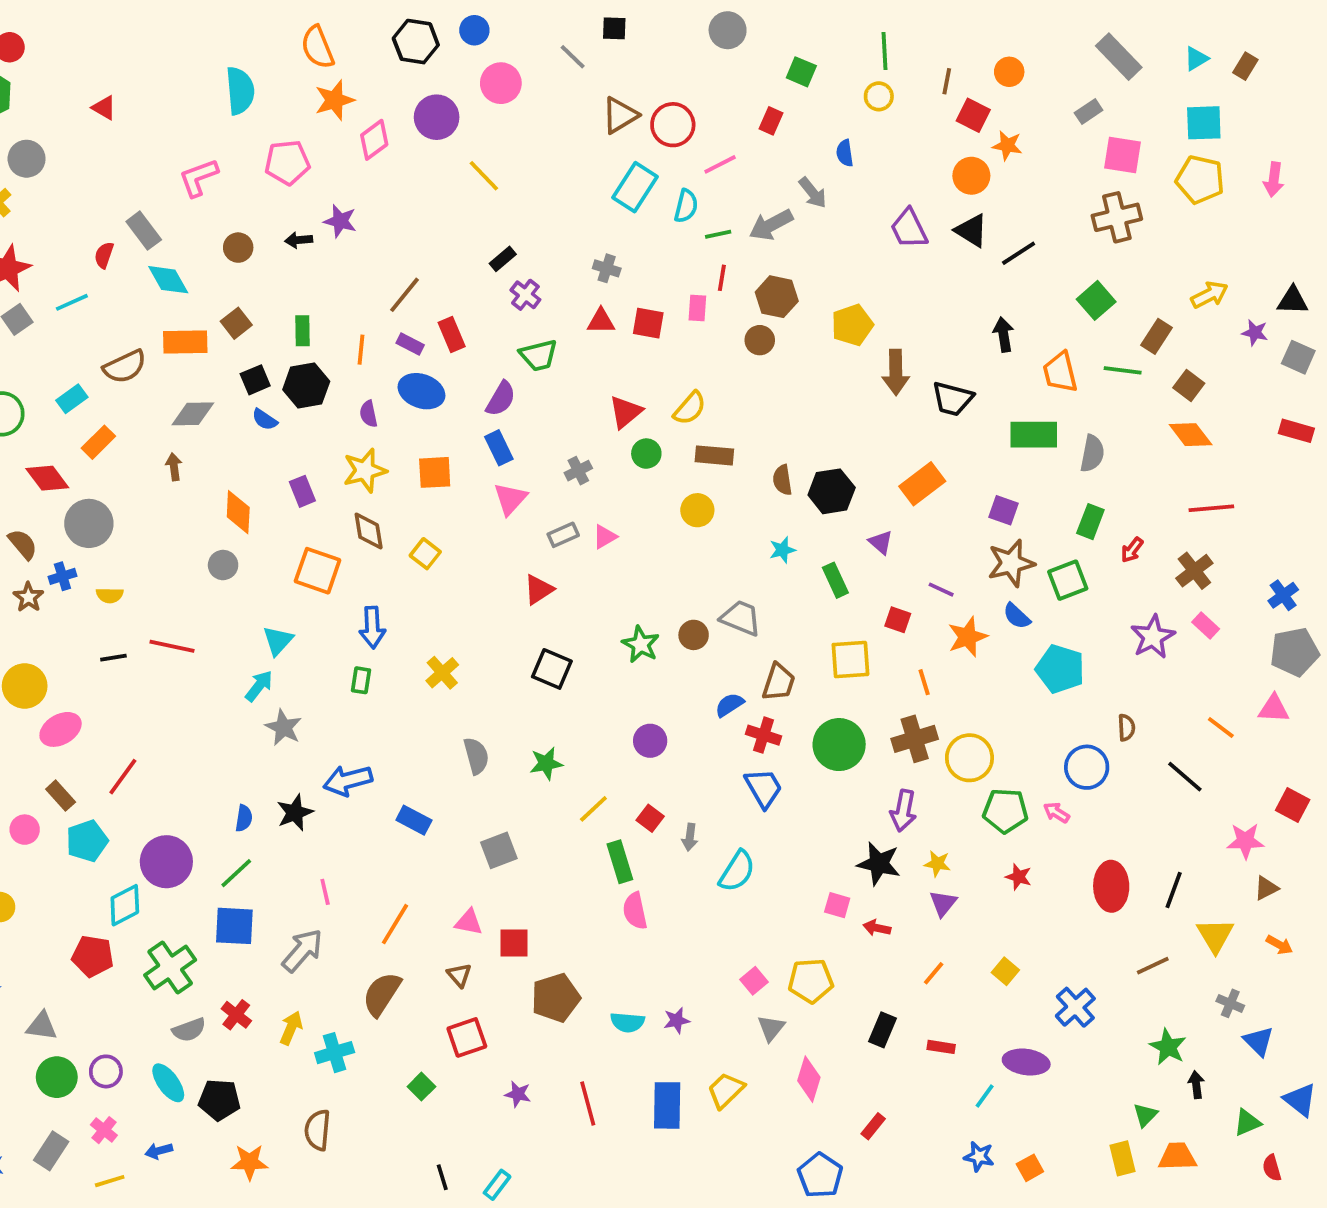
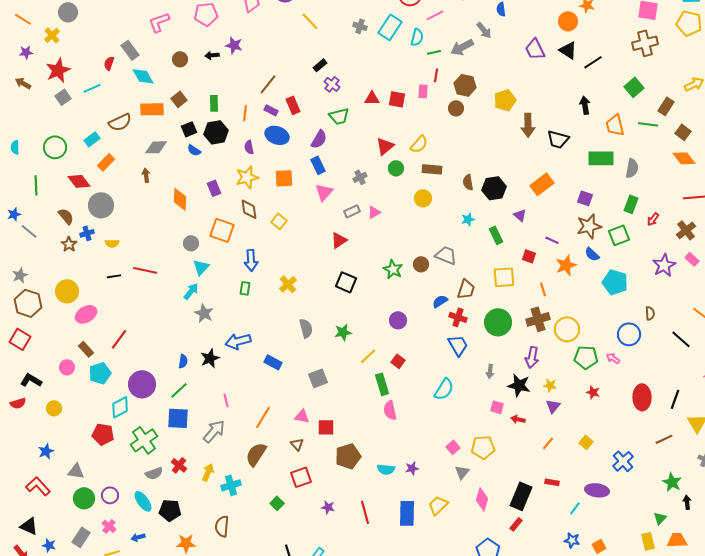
gray cross: (607, 268) -> (360, 26), moved
gray circle: (223, 565) -> (191, 243), moved
gray arrow: (690, 837) -> (490, 371), moved
black rectangle: (883, 1030) -> (521, 496), moved, size x1.5

